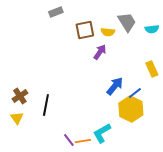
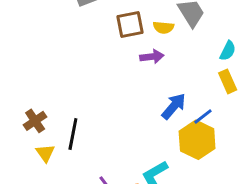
cyan semicircle: (152, 29) -> (228, 51), moved, turned -56
purple arrow: (100, 52) -> (152, 57), turned 49
yellow triangle: (17, 118) -> (45, 153), moved

